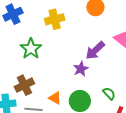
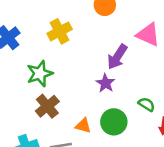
green star: (31, 49) -> (40, 74), turned 30
brown cross: (24, 85) -> (47, 106), moved

